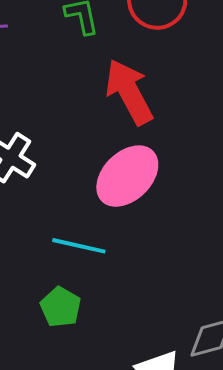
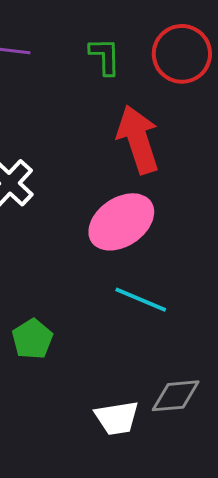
cyan line: (79, 246) -> (141, 300), moved

